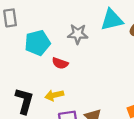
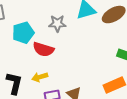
red semicircle: (60, 63) -> (43, 49), size x1.5

